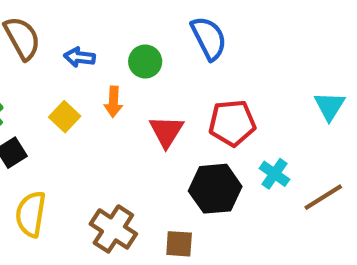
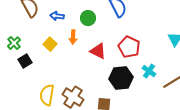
red pentagon: (232, 123) -> (129, 47), turned 30
red triangle: (166, 131) -> (98, 51), turned -36
yellow semicircle: (31, 214) -> (47, 95), moved

